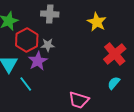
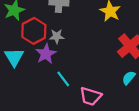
cyan line: (26, 84) -> (63, 79), moved

